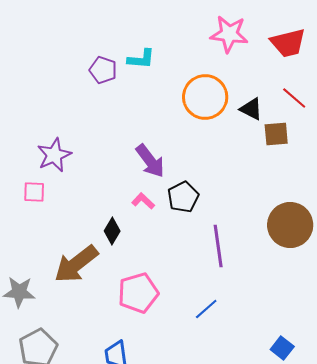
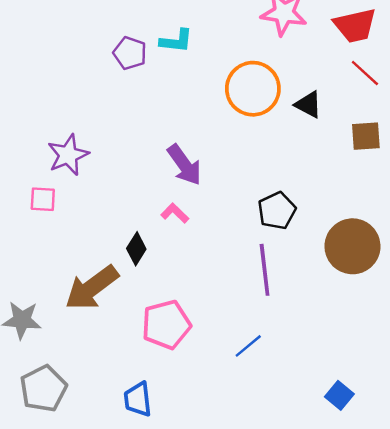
red line: (294, 98) -> (365, 73), moved
brown square: (276, 134) -> (366, 136), moved
black pentagon: (183, 197) -> (277, 211), moved

